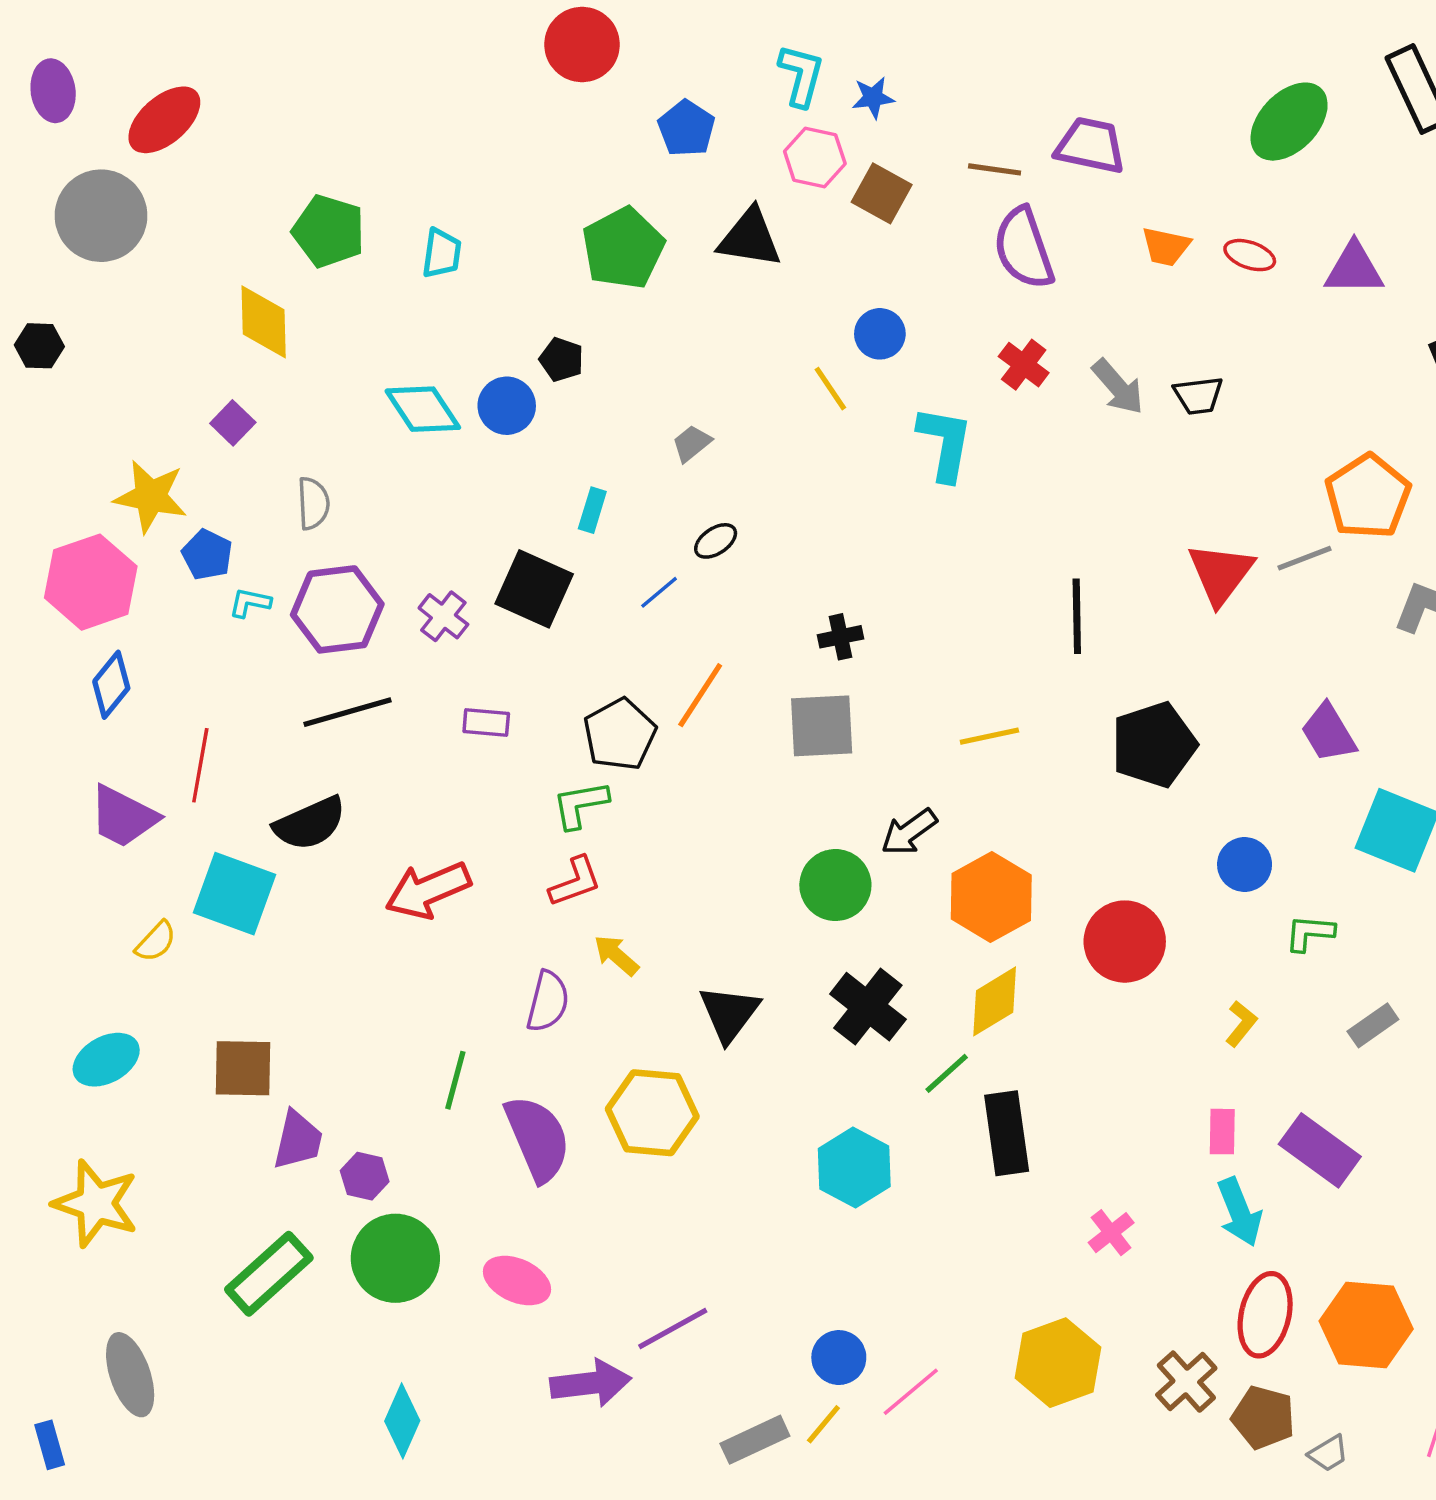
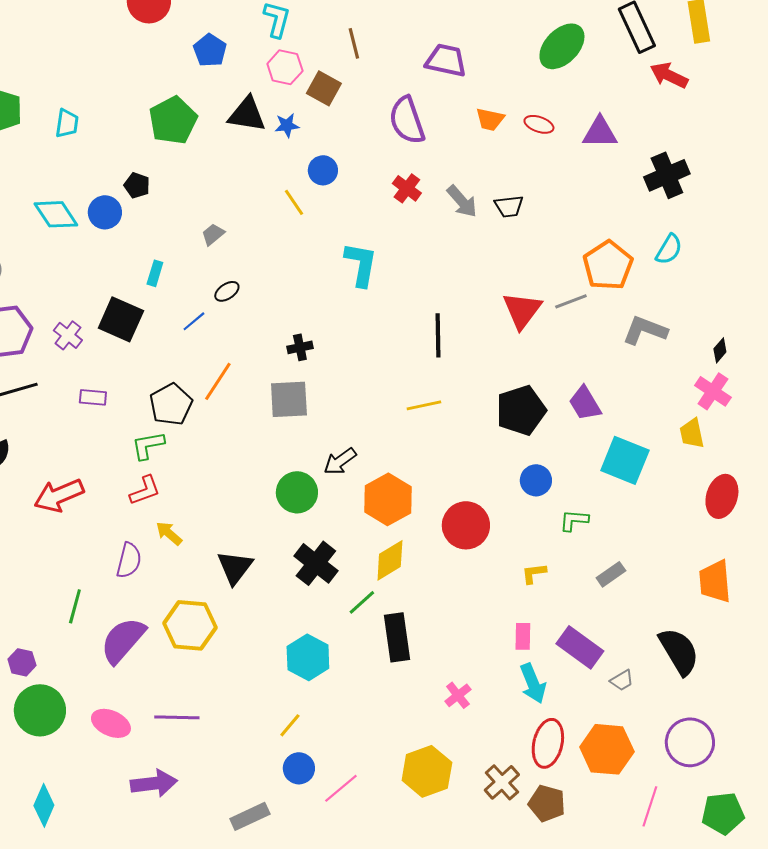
blue star: (873, 98) -> (287, 125), moved
brown line: (995, 169) -> (354, 43), moved, turned 68
cyan L-shape: (945, 443) -> (361, 264), moved
yellow line: (989, 736) -> (424, 405), moved
black pentagon: (1154, 745) -> (521, 410), moved
yellow L-shape: (1241, 1024) -> (534, 573), turned -136
purple semicircle: (538, 1138) -> (123, 640), turned -116
purple line: (673, 1328) -> (177, 717), moved, turned 30
yellow line: (823, 1424) -> (290, 725), moved
gray trapezoid: (1328, 1453) -> (622, 680), moved

